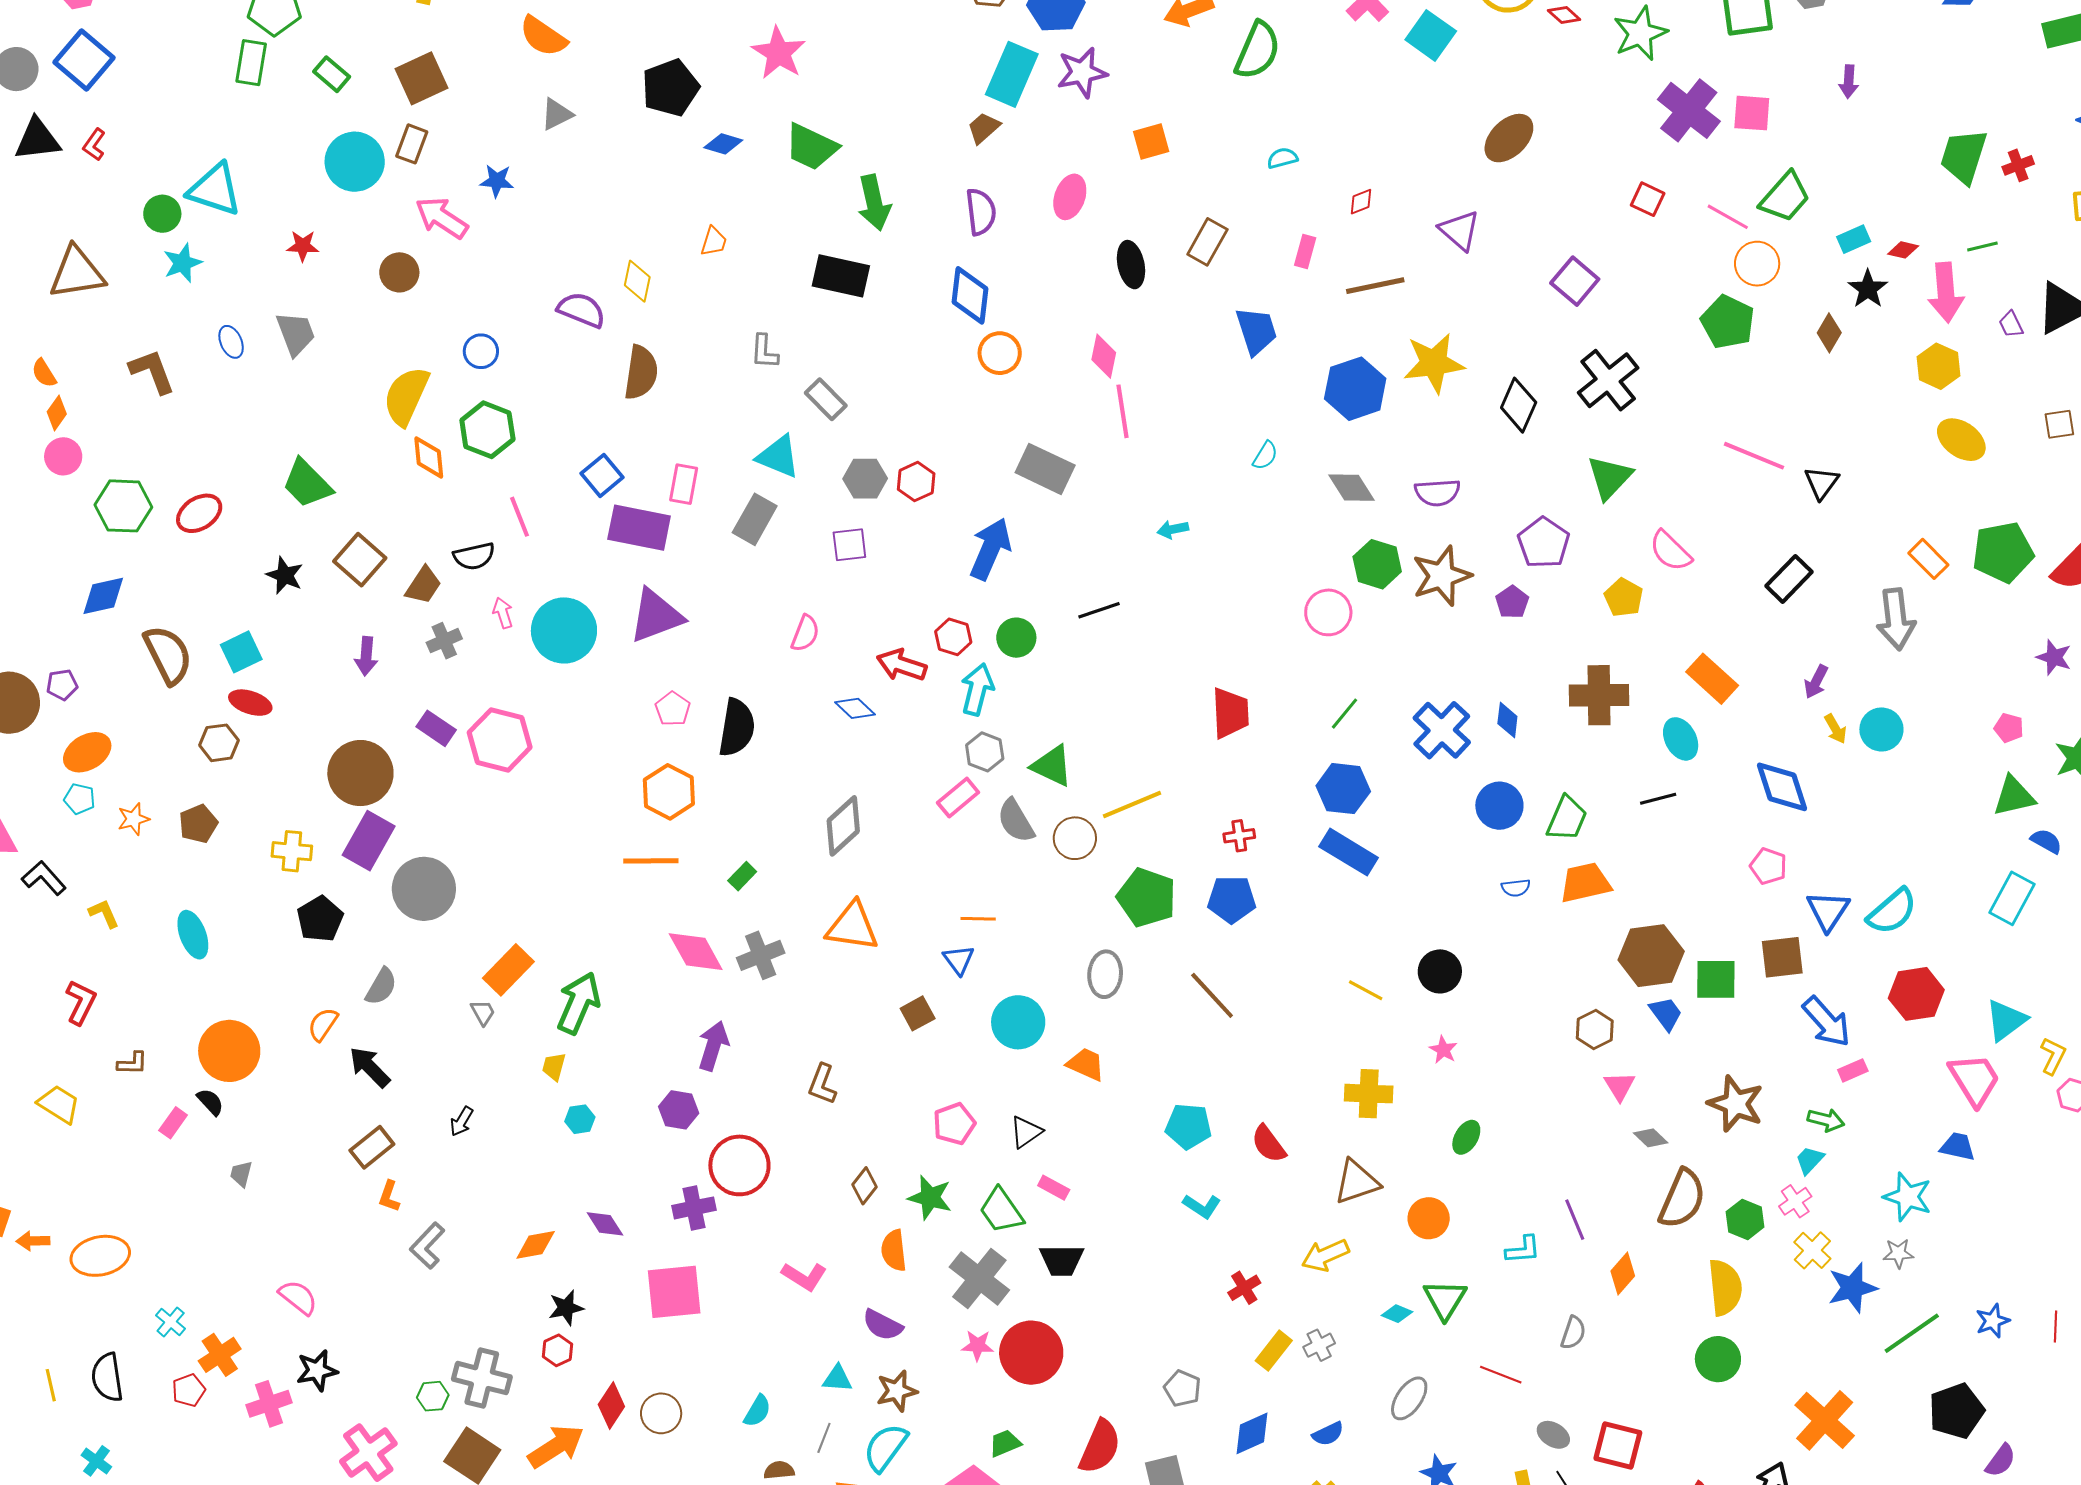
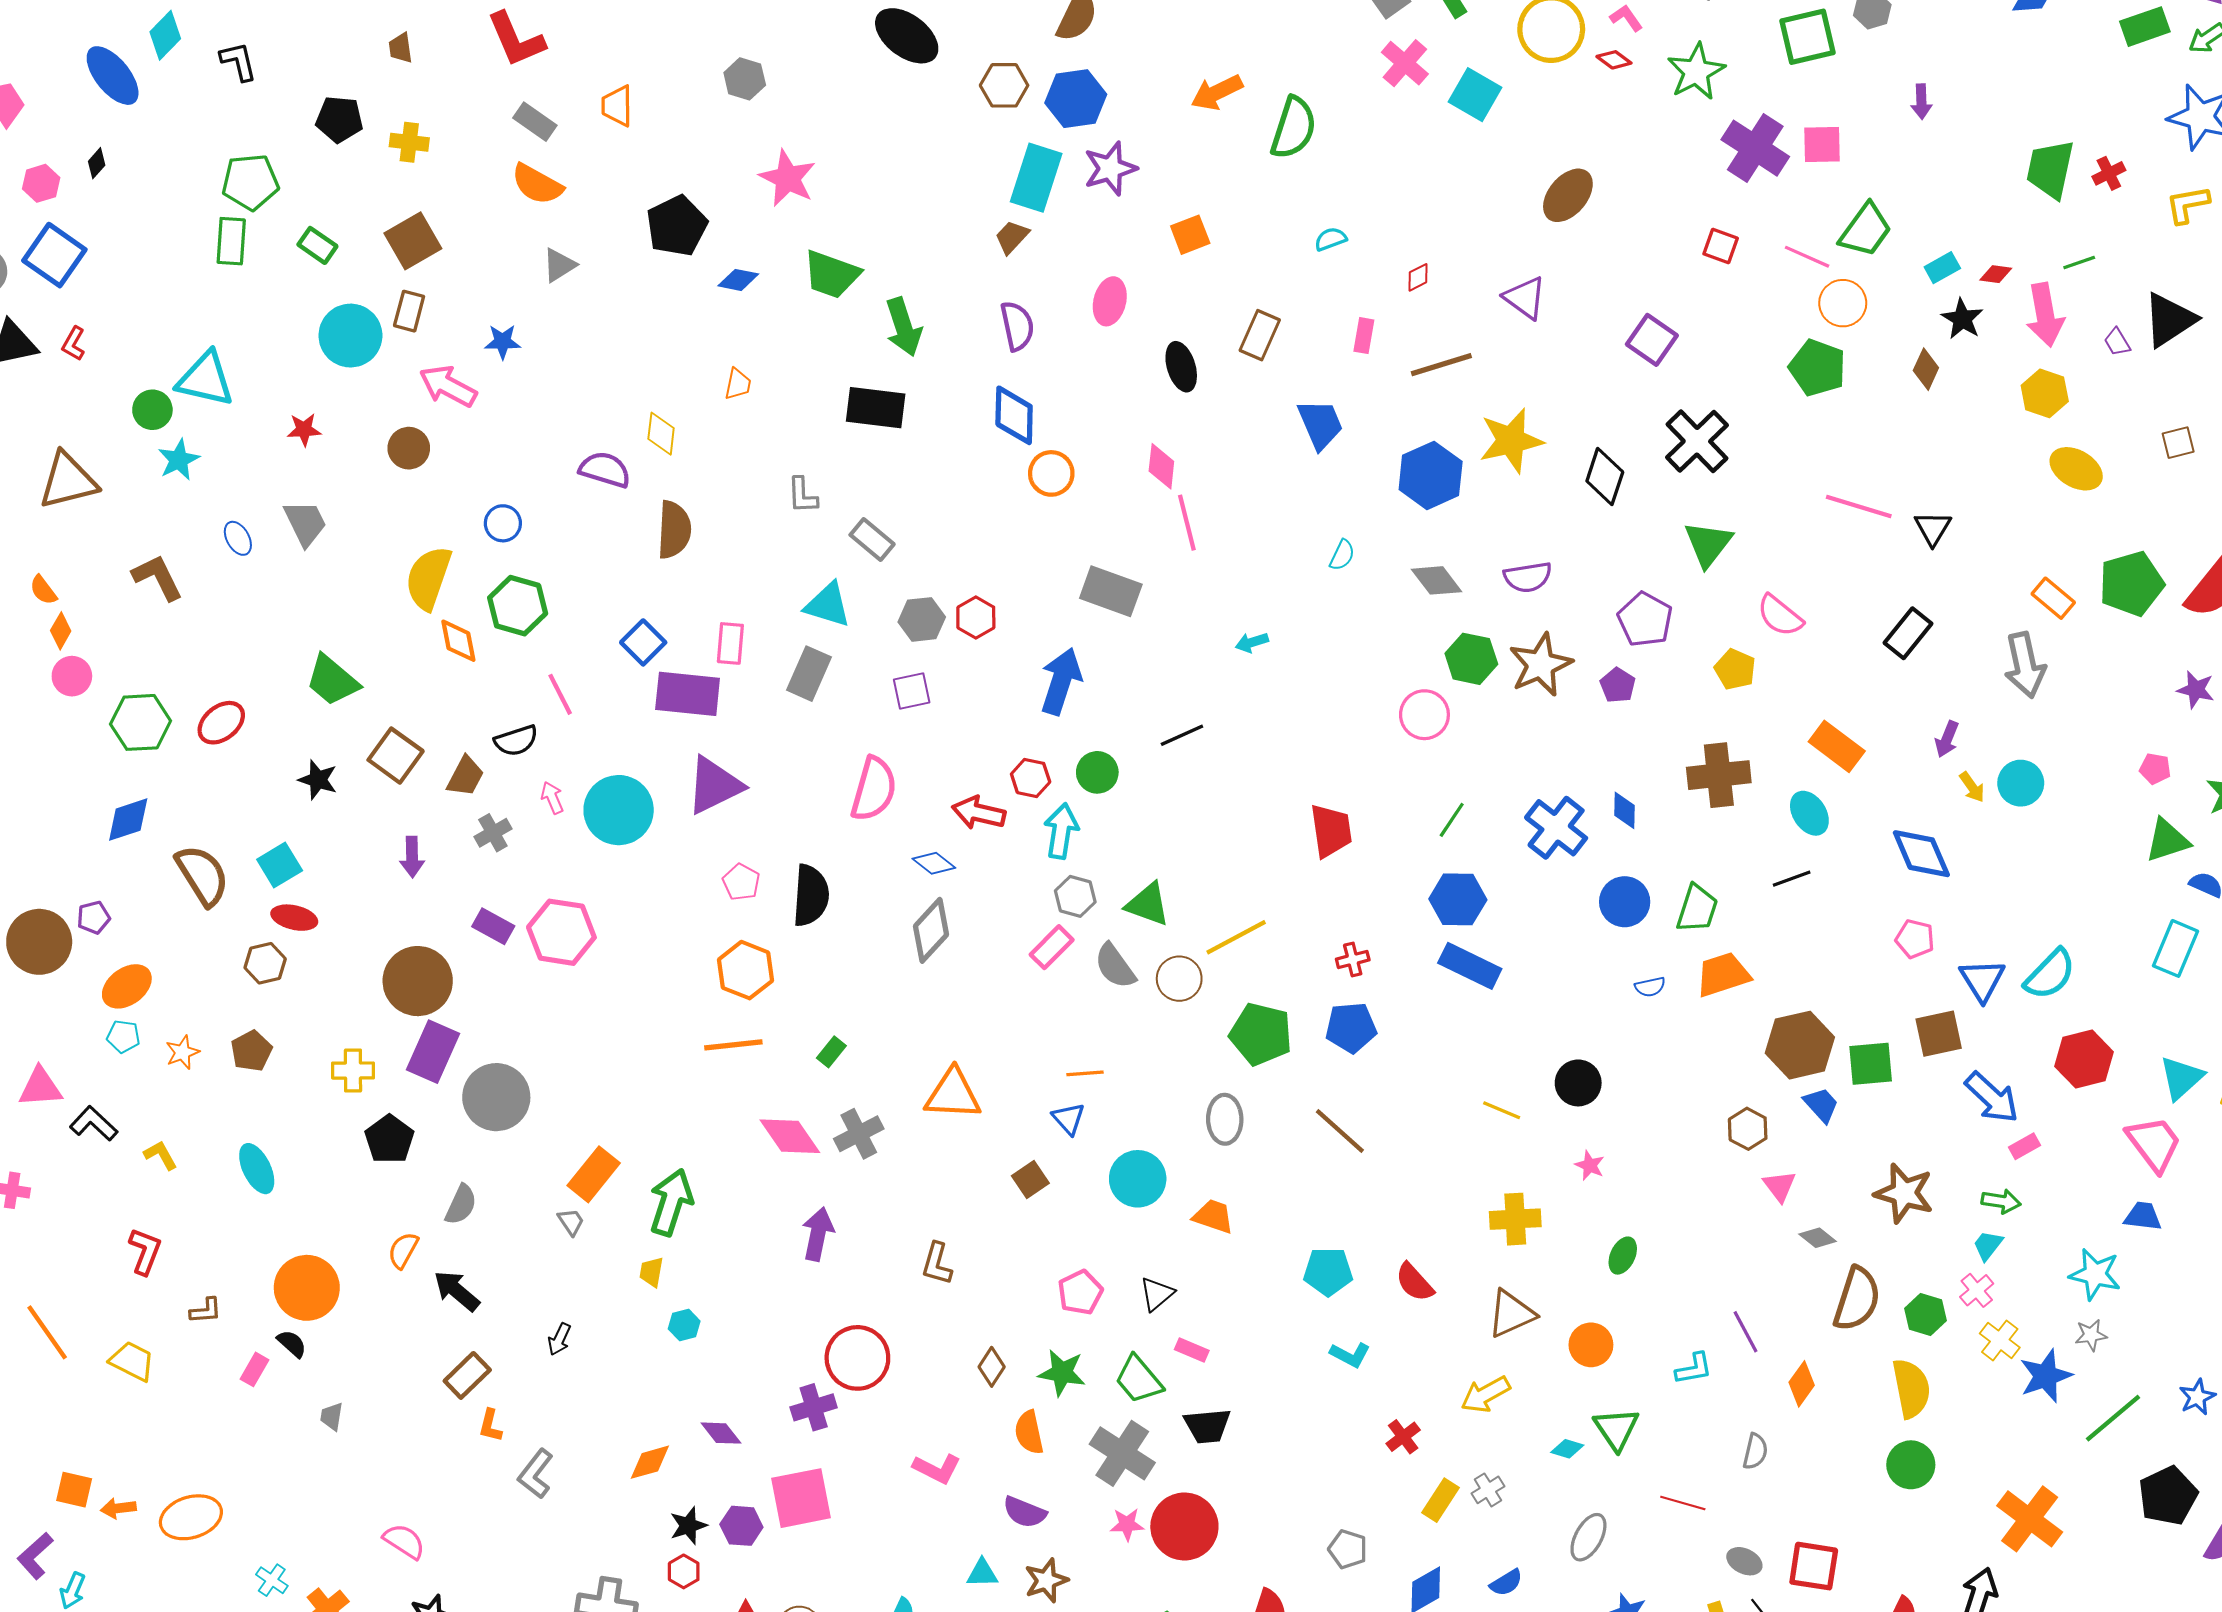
pink semicircle: (805, 633) -> (874, 789), size x1.6
gray diamond: (843, 826) -> (931, 930), moved
purple hexagon: (679, 1110) -> (741, 1526), moved

